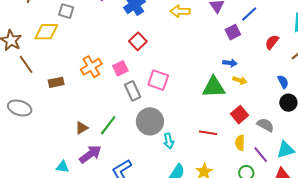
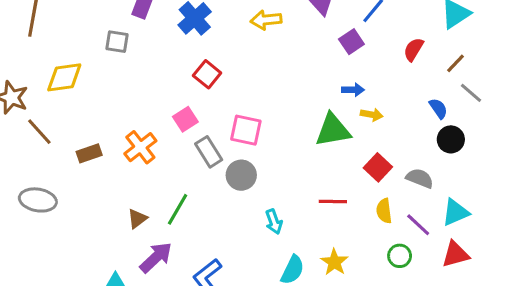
gray square: (66, 11) -> (117, 42), moved
orange cross: (91, 67) -> (140, 147), moved
gray circle: (150, 121) -> (241, 175), moved, size x0.7

